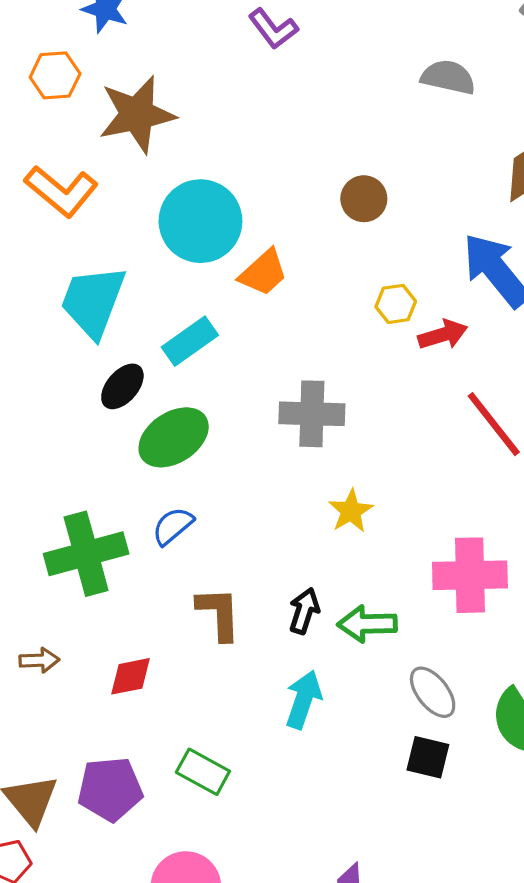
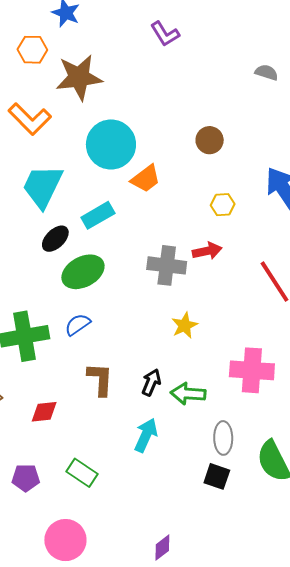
gray semicircle: (448, 77) -> (267, 72), size x0.7
red arrow: (443, 335) -> (207, 251), moved
gray ellipse: (433, 692) -> (223, 438), turned 32
purple pentagon: (110, 789) -> (26, 478), size x0.7

